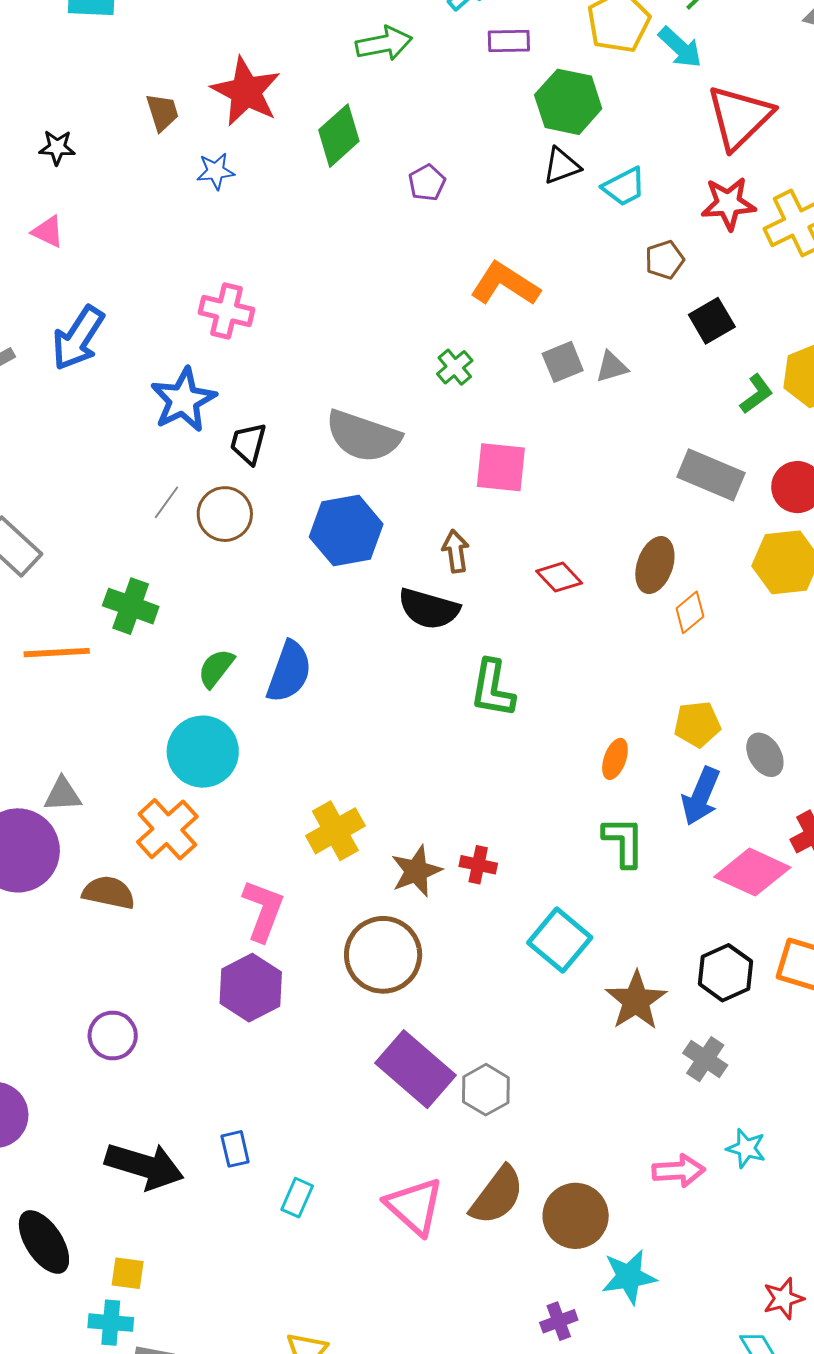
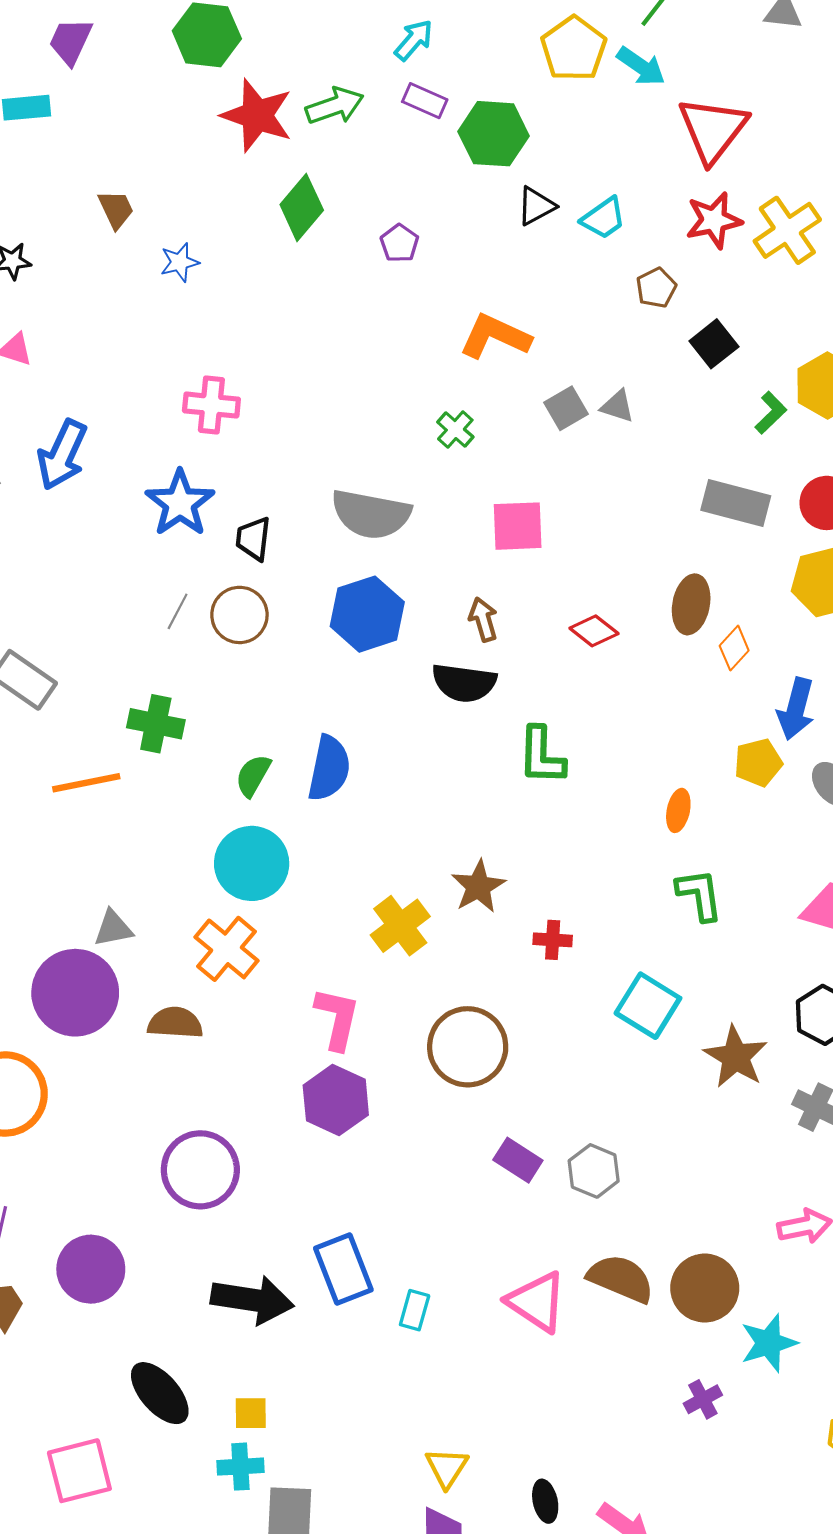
purple rectangle: (509, 41) -> (425, 101), moved, turned 33
red star: (246, 92) -> (257, 115), moved
green hexagon: (568, 102) -> (494, 134), moved
gray triangle: (612, 367) -> (617, 406), turned 42
blue arrow: (701, 796) -> (796, 709), moved
brown star: (416, 871) -> (478, 887), moved
purple circle: (113, 1036) -> (200, 1170), size x1.5
purple rectangle: (415, 1069) -> (518, 1160), size x0.6
blue rectangle: (235, 1149) -> (343, 1269), size x1.8
brown semicircle: (497, 1195) -> (621, 1279), turned -96

